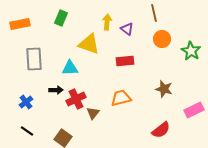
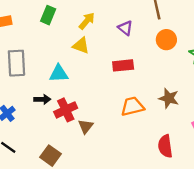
yellow arrow: (107, 22) -> (87, 21), moved, turned 35
yellow triangle: (89, 44) -> (81, 45), size x0.7
orange trapezoid: (121, 98) -> (132, 106), moved
red semicircle: (161, 130) -> (165, 146), turned 120

